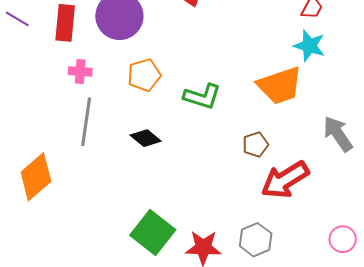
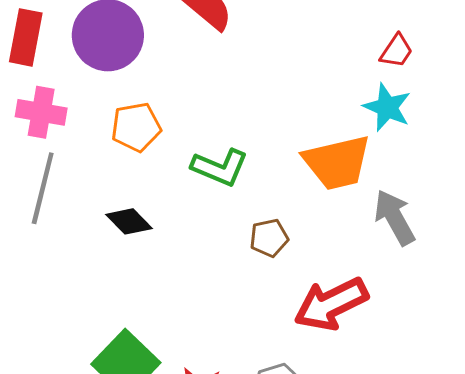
pink cross: (80, 71) -> (41, 112), size x1.4
gray arrow: (338, 134) -> (395, 217), moved
brown pentagon: (255, 145) -> (269, 238), moved

